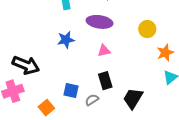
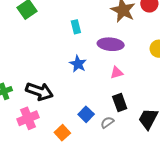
blue star: (66, 40) -> (78, 64), turned -30
blue square: (71, 90) -> (86, 114), turned 35

